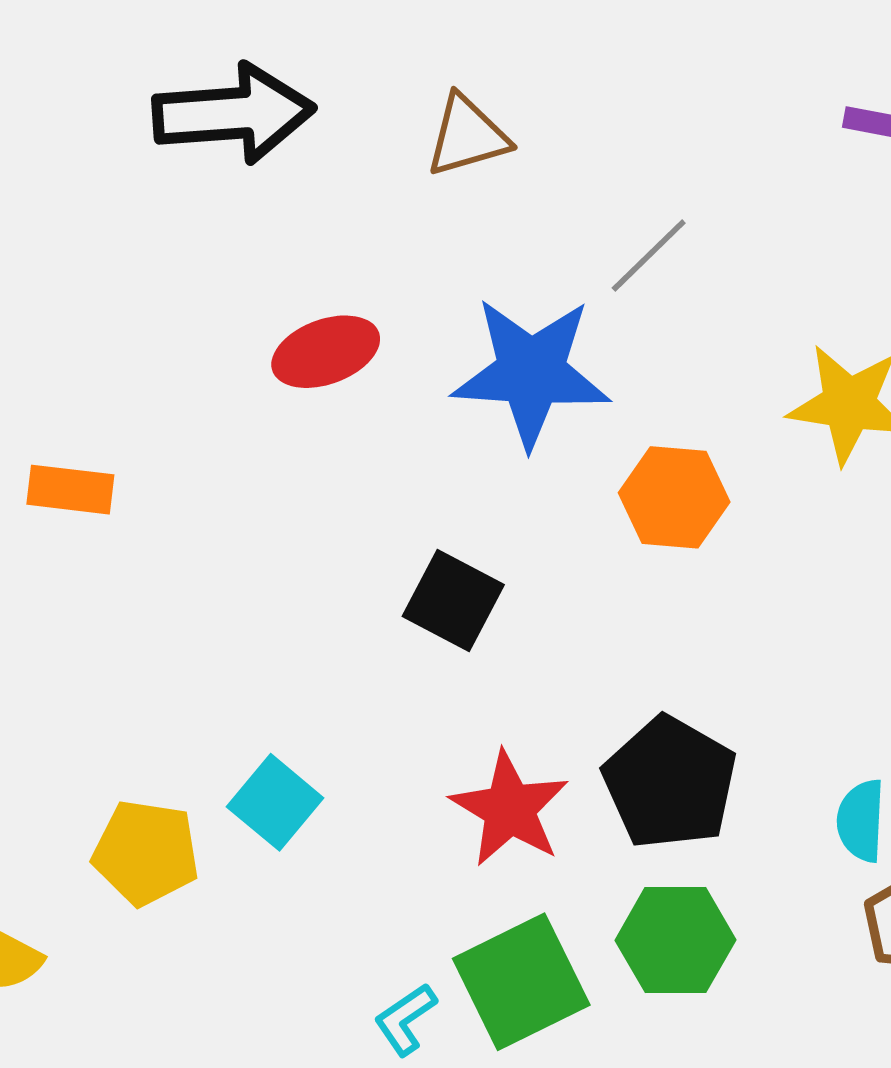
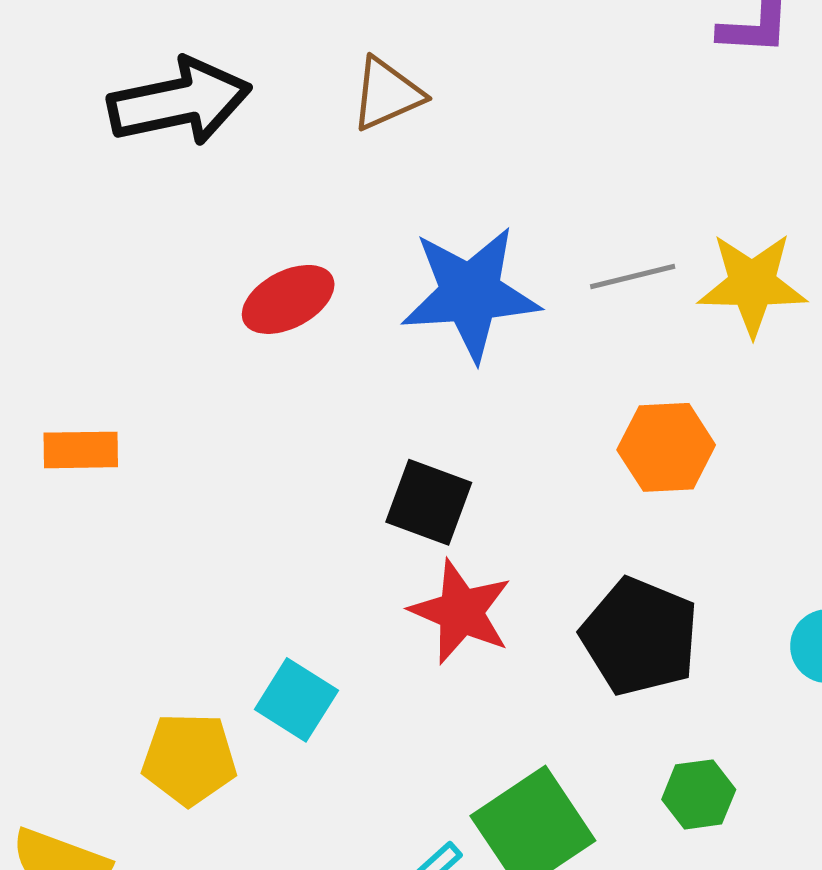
gray line: (649, 255) -> (633, 276), moved, turned 38
orange hexagon: (674, 497) -> (666, 447), moved
red star: (510, 809) -> (461, 612), moved
green hexagon: (675, 940) -> (699, 794), moved, size x0.7

